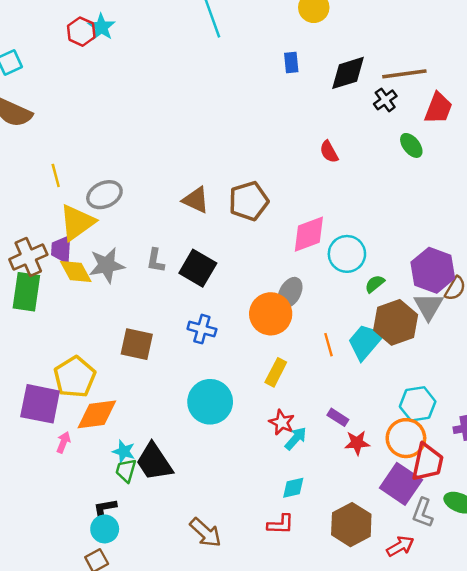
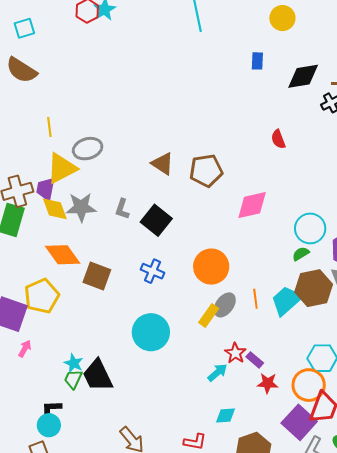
cyan circle: (347, 254) -> (310, 228), moved
gray ellipse: (290, 293) -> (225, 305), moved
orange diamond: (97, 414) -> (63, 255), moved, turned 54
red star: (282, 422) -> (235, 353), moved
cyan diamond: (293, 488) -> (225, 415), moved

